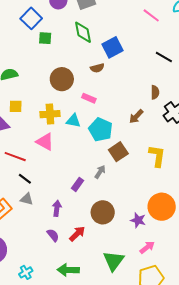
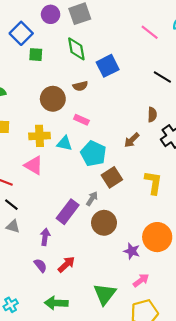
brown semicircle: (97, 68) -> (80, 86), moved
purple rectangle: (78, 184) -> (68, 212), size x1.6
brown circle: (103, 212) -> (104, 223), moved

